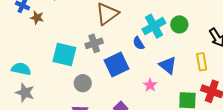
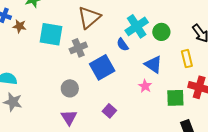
green circle: (179, 24) -> (161, 32), moved
cyan square: (64, 55) -> (51, 34), moved
pink star: (150, 85) -> (145, 86), moved

